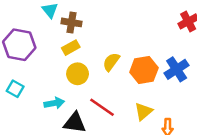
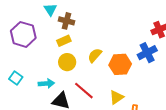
blue cross: (177, 69) -> (147, 53), moved
cyan square: (15, 89) -> (16, 78), moved

